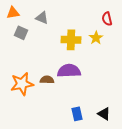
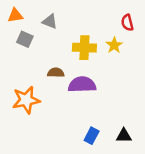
brown semicircle: (47, 80) -> (56, 73), moved
blue rectangle: (77, 114) -> (92, 136), turned 40
black triangle: (104, 114) -> (124, 136), turned -32

